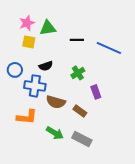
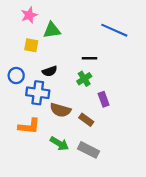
pink star: (27, 23) -> (29, 15), moved
black line: (77, 40) -> (90, 58), moved
blue line: (109, 48) -> (114, 30), moved

